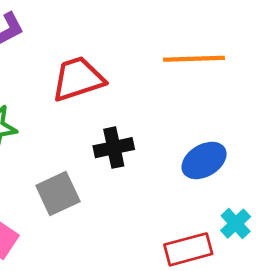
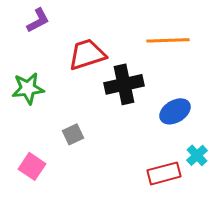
black cross: (114, 148) -> (124, 84), moved, size x1.4
gray square: (58, 193) -> (73, 134), size x0.7

